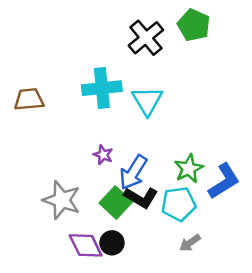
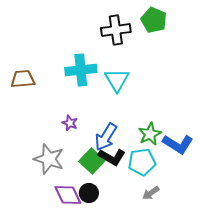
black cross: (146, 38) -> (116, 30), turned 32
purple star: (103, 155) -> (70, 123), moved
blue L-shape: (224, 181) -> (178, 144), turned 64

